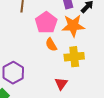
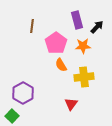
orange star: (73, 26) -> (83, 46), size x0.7

